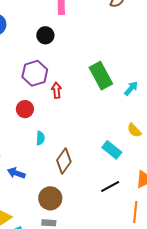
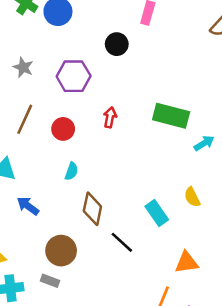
purple hexagon: (35, 73) -> (74, 76), moved
green rectangle: (101, 76) -> (171, 116), turned -64
brown diamond: (64, 161) -> (92, 209), turned -40
black line: (110, 186) -> (122, 242), moved, turned 54

